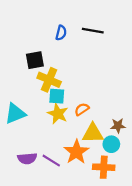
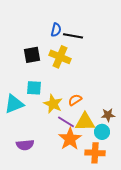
black line: (93, 31) -> (73, 36), moved
yellow cross: (49, 80) -> (60, 57), moved
cyan square: (57, 96) -> (34, 88), moved
purple line: (51, 161) -> (66, 122), moved

